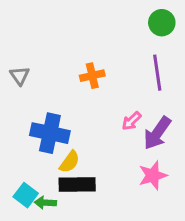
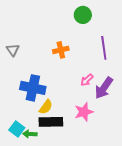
green circle: (162, 23) -> (83, 15), moved
pink star: (153, 175) -> (84, 112), moved

